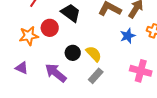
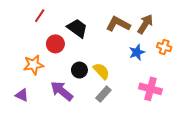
orange star: (29, 36) -> (33, 65), moved
purple triangle: (22, 68) -> (22, 95), moved

